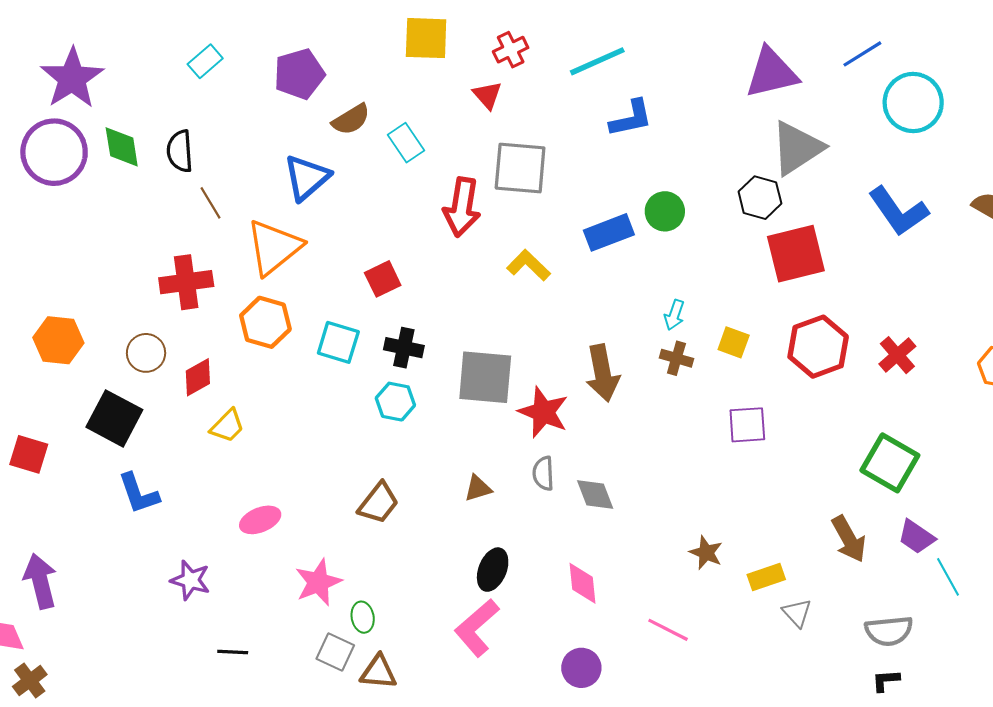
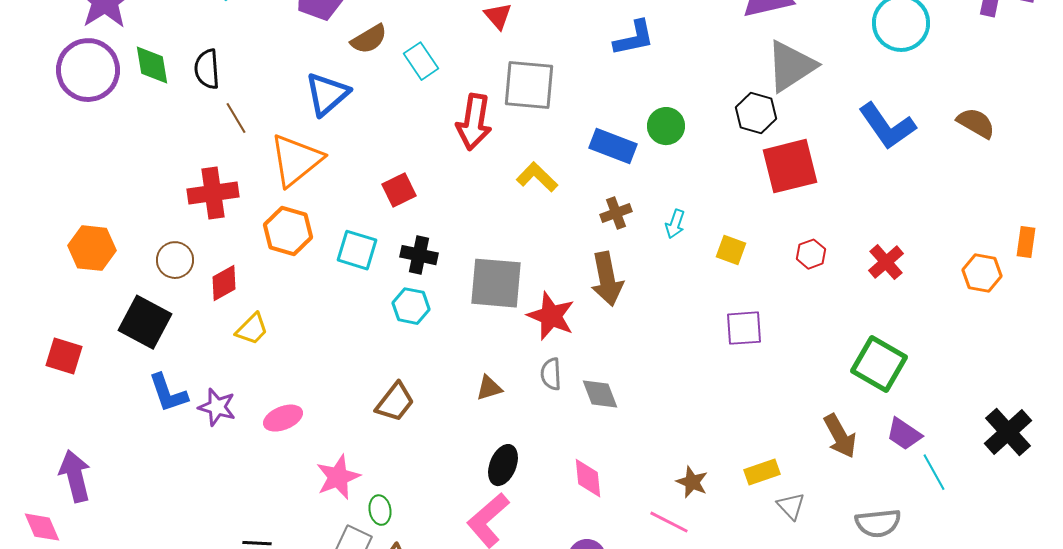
blue rectangle: (609, 232) -> (613, 146), turned 42
red hexagon: (818, 347) -> (811, 254), size x0.5
brown cross: (676, 358) -> (616, 213), moved, turned -36
brown star: (706, 553) -> (692, 482), moved
purple star: (190, 580) -> (217, 407), moved

